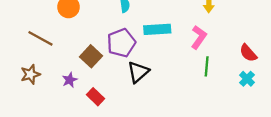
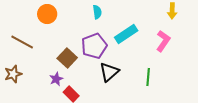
cyan rectangle: (157, 29) -> (126, 34), turned -30
green line: (207, 66) -> (148, 77), moved
purple star: (70, 80) -> (56, 79), moved

